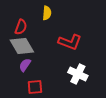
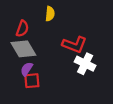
white cross: (78, 74) -> (85, 64), moved
red square: (35, 87) -> (32, 81), moved

